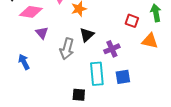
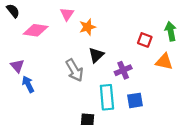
purple triangle: (42, 33) -> (17, 66), moved
gray arrow: (67, 49) -> (75, 70), turned -45

